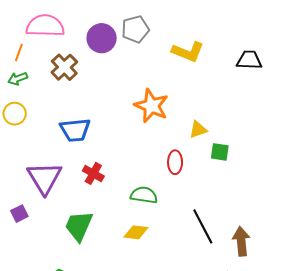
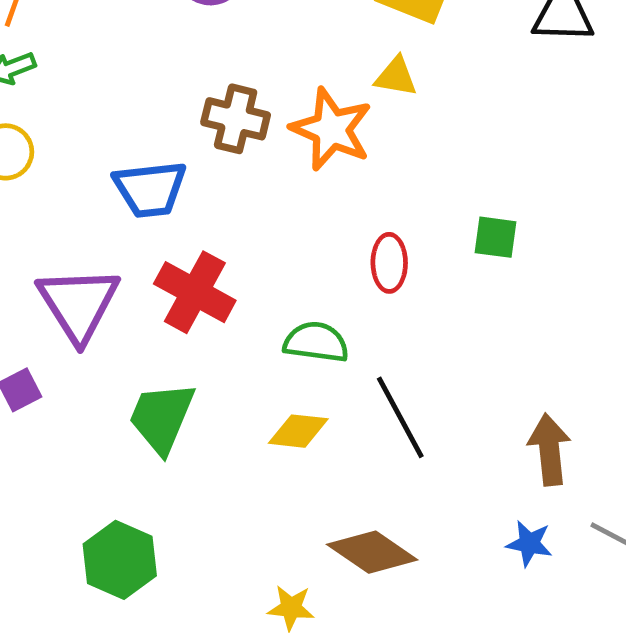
brown cross: (64, 67) -> (236, 119), moved, turned -32
yellow triangle: (198, 130) -> (396, 77), moved, turned 30
red cross: (93, 173) -> (195, 292), size x1.5
black line: (203, 226) -> (400, 417), moved

